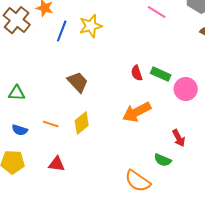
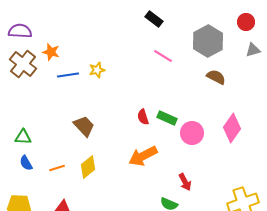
yellow star: (91, 26) -> (97, 70), size x0.7
blue line: (62, 31) -> (68, 75), turned 60
orange line: (51, 124) -> (57, 168), turned -35
blue semicircle: (20, 130) -> (26, 163), moved, turned 42

